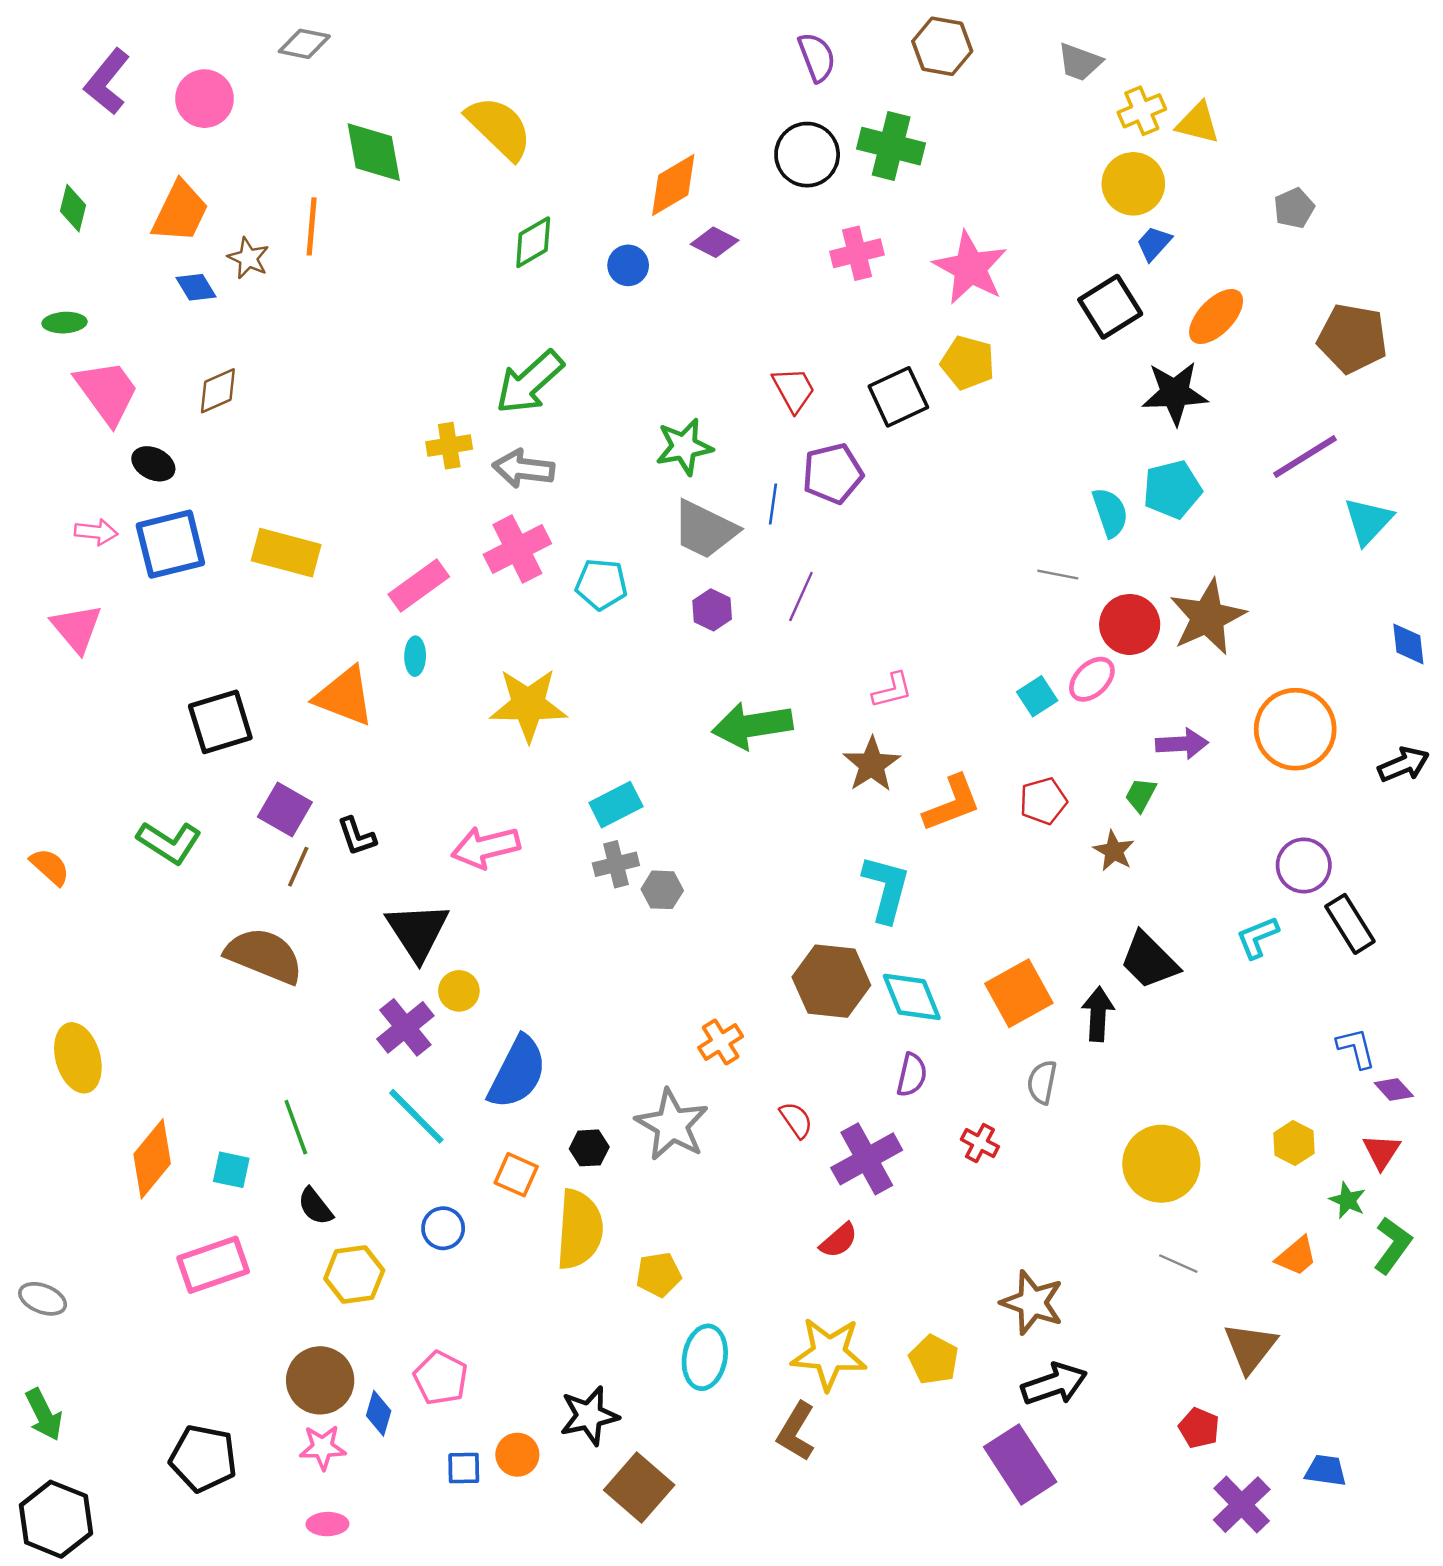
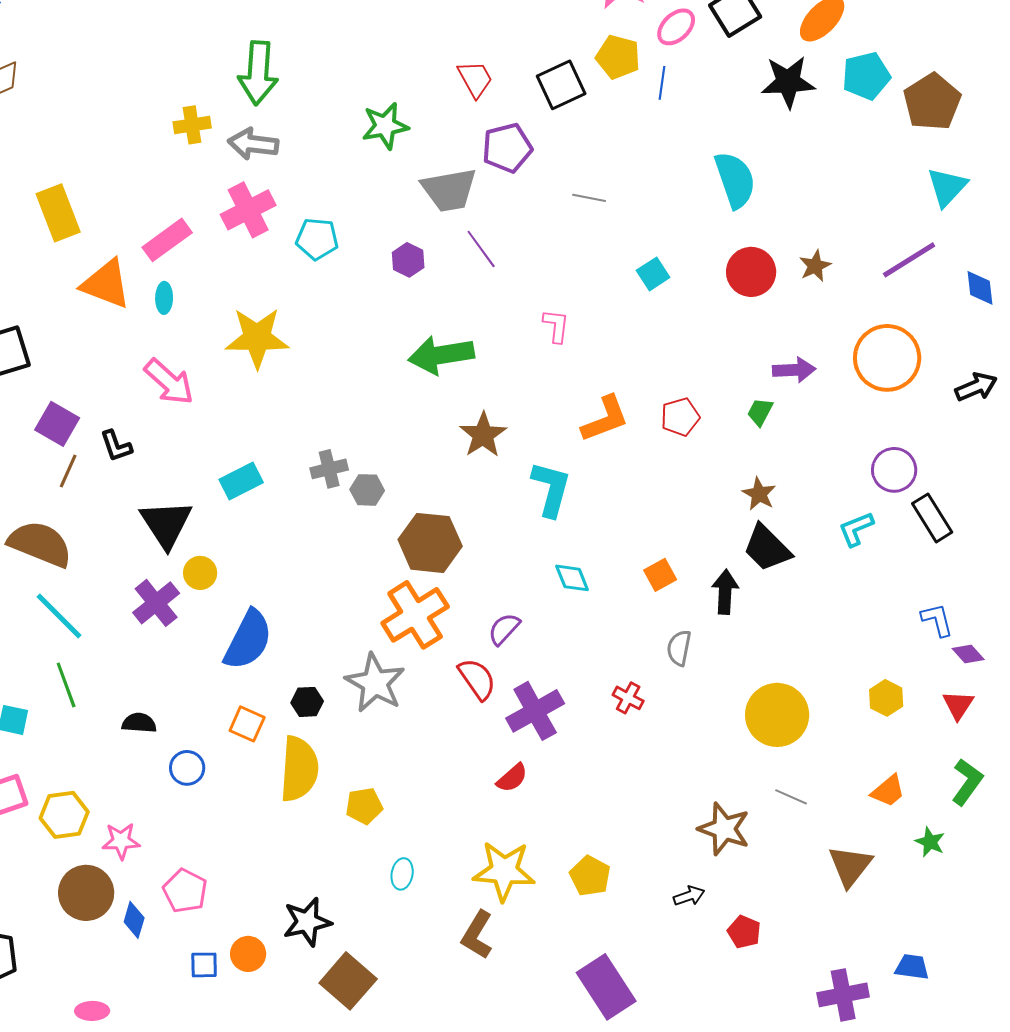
brown pentagon: (1352, 338) -> (932, 102), moved, turned 30
green arrow: (530, 382) -> (258, 73), turned -44
purple line: (1305, 456) -> (909, 260), moved
cyan pentagon: (1172, 489) -> (866, 76), moved
blue line: (773, 504) -> (662, 83), moved
cyan semicircle: (1110, 512) -> (735, 180), size x1.4
gray trapezoid: (705, 530) -> (449, 190), moved, turned -36
yellow rectangle: (286, 553) -> (58, 213), turned 54
gray line: (1058, 575) -> (589, 198), moved
purple line: (801, 596) -> (481, 249), turned -60
brown star: (1208, 617) -> (815, 266), size x0.5
pink ellipse: (1092, 679) -> (676, 27), moved
pink L-shape: (892, 690) -> (556, 326), turned -69
orange triangle: (344, 696) -> (106, 284), moved
cyan square: (1037, 696) -> (653, 274), moved
brown star: (872, 764) -> (483, 435), moved
cyan rectangle: (616, 805) -> (241, 481), moved
pink arrow: (486, 847) -> (169, 382), moved, turned -124
brown star: (1114, 851) -> (759, 494), moved
brown hexagon: (831, 981) -> (430, 543), moved
orange square: (1019, 993) -> (660, 575), size x0.6
cyan diamond: (912, 997) -> (572, 578), size x0.7
orange cross: (721, 1042) -> (415, 615), size x1.8
purple semicircle: (912, 1075) -> (504, 629), moved, turned -150
cyan line: (416, 1116) -> (59, 616), moved
red semicircle: (796, 1120) -> (477, 679), size x1.4
green star: (1348, 1200) -> (930, 842), moved
black semicircle: (315, 1206) -> (139, 723), moved, turned 132
yellow hexagon: (354, 1275) -> (64, 815), moved
brown star: (1032, 1303) -> (724, 829), moved
cyan ellipse: (705, 1357) -> (402, 874), size x0.6
black arrow: (1054, 1384) -> (689, 896), size x0.6
red pentagon: (1199, 1428) -> (744, 932), moved
pink star: (323, 1447) -> (121, 841), moved
purple rectangle: (1020, 1464) -> (606, 987), moved
purple cross: (1242, 1505) -> (843, 995), turned 33

